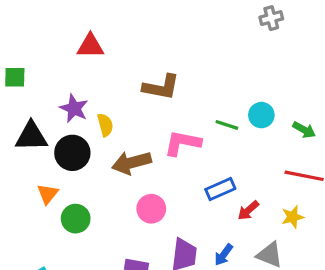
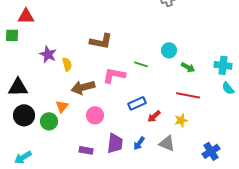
red triangle: (90, 46) -> (26, 16), moved
cyan circle: (261, 115) -> (169, 50), moved
black triangle: (31, 136) -> (18, 87), moved
black circle: (72, 153) -> (24, 115), moved
orange triangle: (48, 194) -> (62, 106), moved

